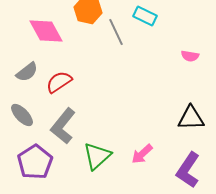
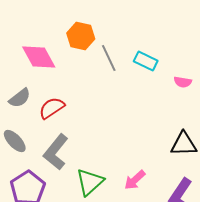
cyan rectangle: (145, 16) -> (146, 61), moved

